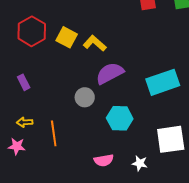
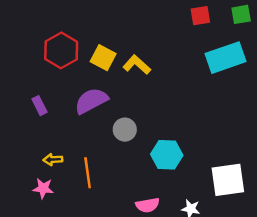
purple semicircle: (110, 73) -> (91, 101), moved
purple rectangle: (24, 82) -> (40, 106), moved
cyan rectangle: (163, 82) -> (226, 58), moved

